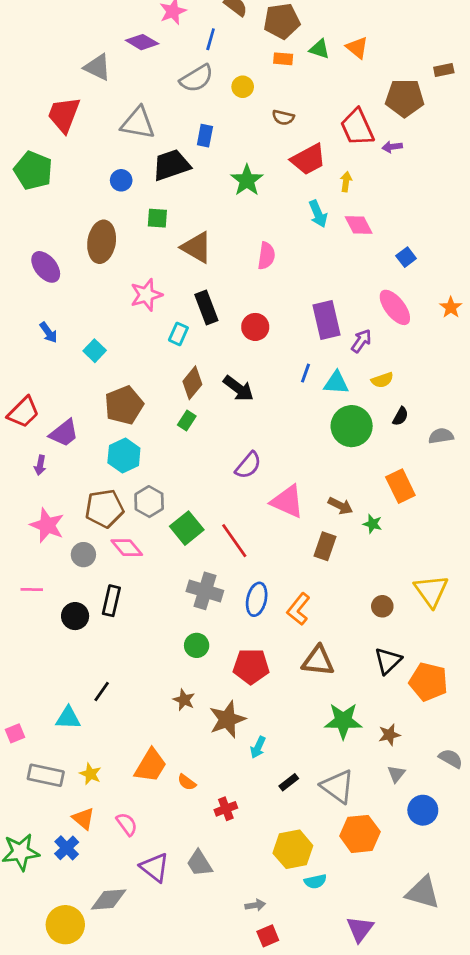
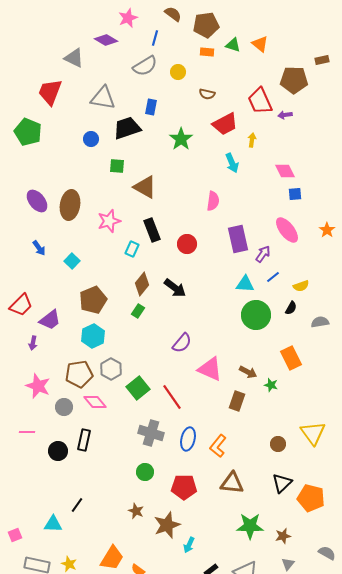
pink diamond: (359, 225) -> (285, 171), moved
brown ellipse: (102, 242) -> (70, 205), moved
pink semicircle: (266, 256) -> (213, 201), moved
blue square: (406, 257) -> (295, 194), turned 32
blue line: (306, 373) -> (273, 277), moved, turned 32
yellow semicircle: (382, 380) -> (301, 286), moved

